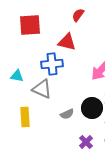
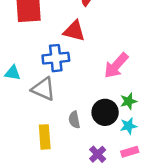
gray semicircle: (67, 114) -> (74, 120), turned 104
yellow rectangle: (25, 117) -> (45, 137), moved

